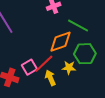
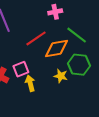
red line: (44, 64) -> (36, 38), moved
yellow arrow: (50, 78) -> (30, 83), moved

